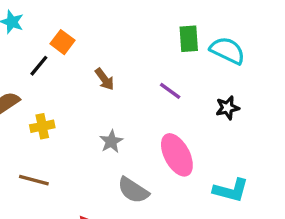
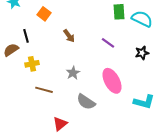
black line: (39, 66) -> (26, 36), moved, turned -56
brown line: (34, 180) -> (44, 90), moved

